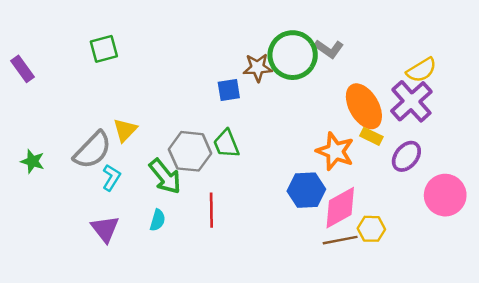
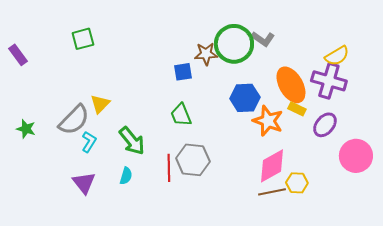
purple cross: (411, 101) -> (329, 81), turned -32
gray hexagon: (190, 151) -> (193, 160), moved
blue hexagon: (306, 190) -> (245, 98), moved

